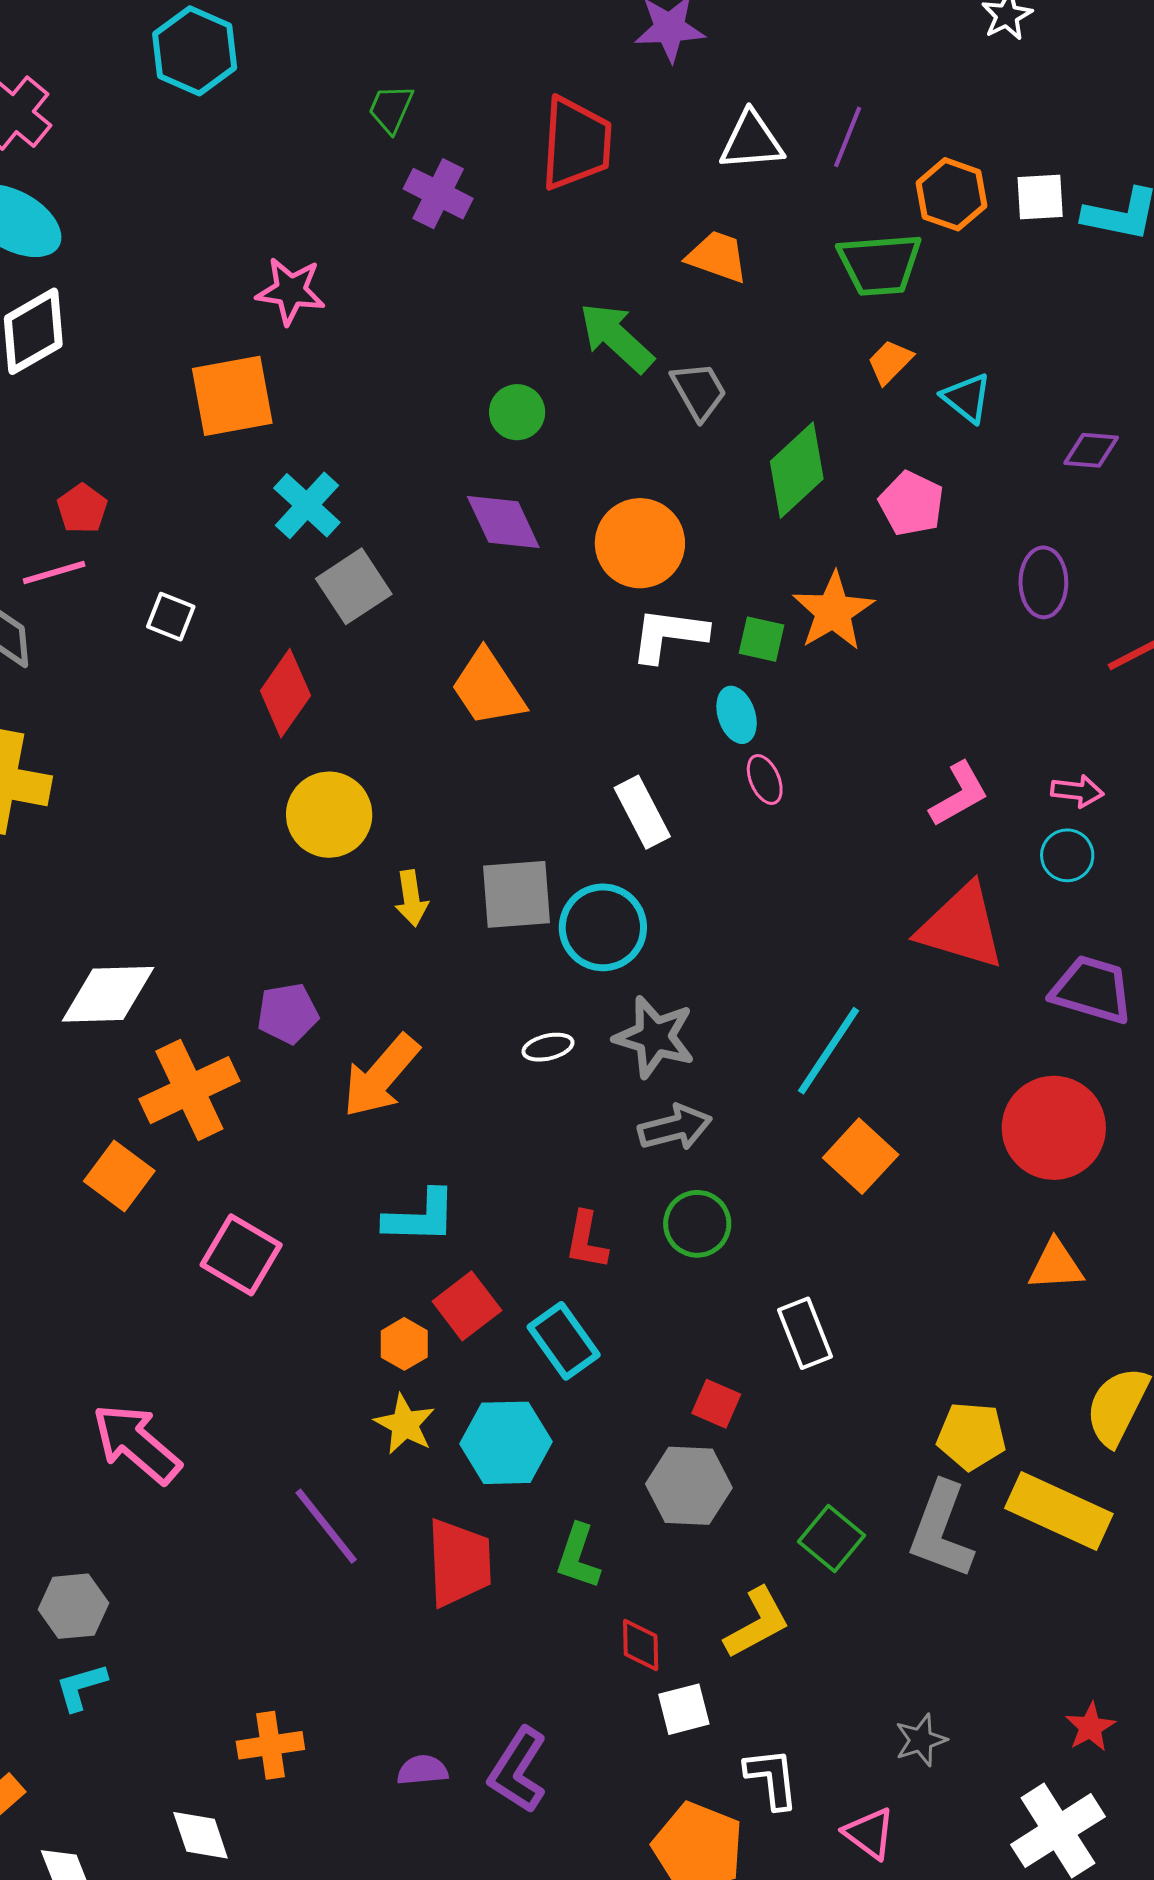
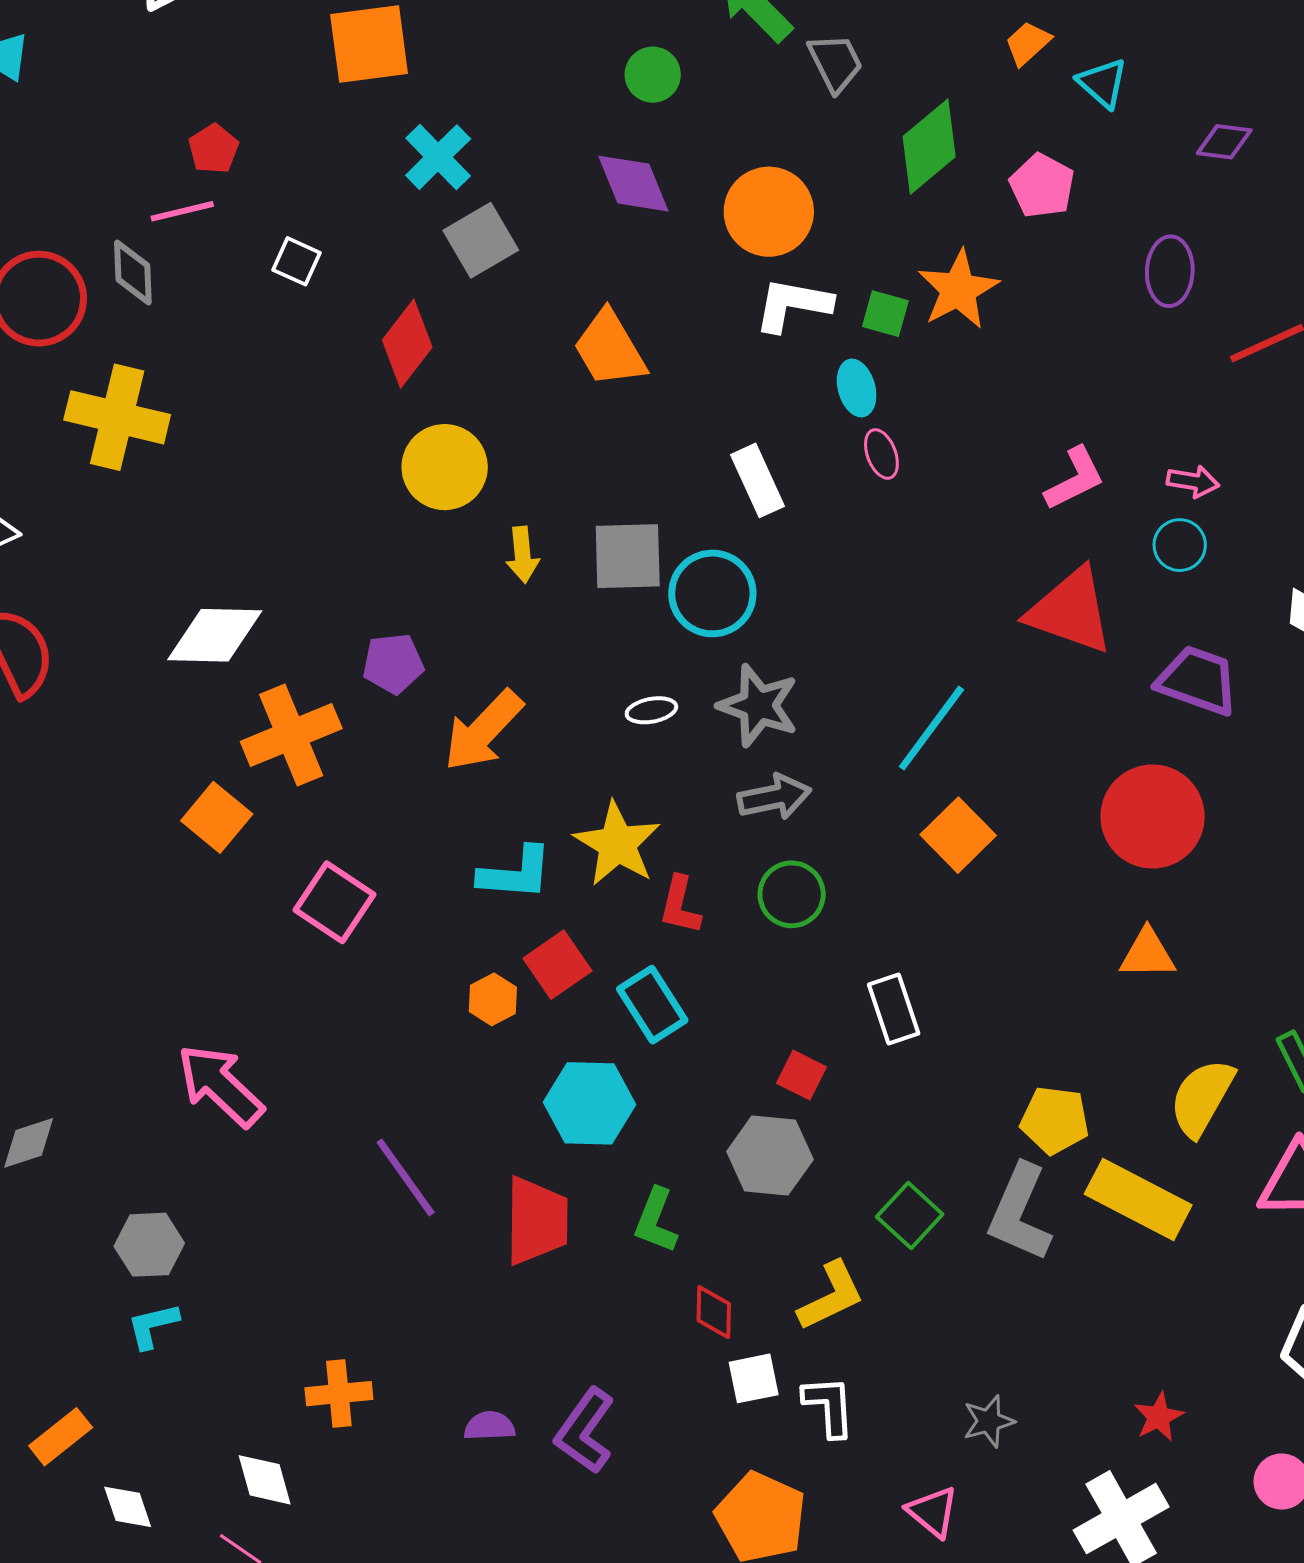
yellow star: (405, 1424) -> (617, 844), moved, size x1.4
white L-shape: (772, 1778) -> (829, 1406), moved

